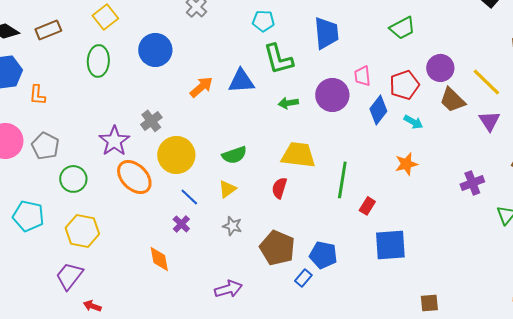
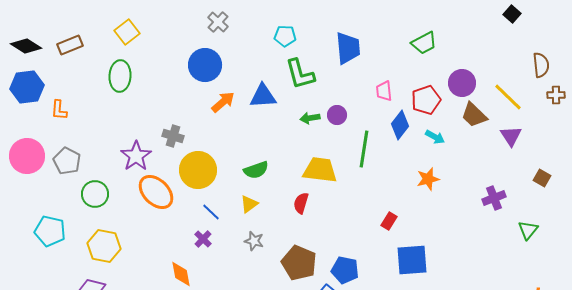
blue circle: (155, 50) -> (205, 65), moved
purple circle: (332, 95) -> (337, 115), moved, size x0.6
gray cross: (151, 121) -> (173, 136), turned -35
green line: (342, 180) -> (364, 149), moved

